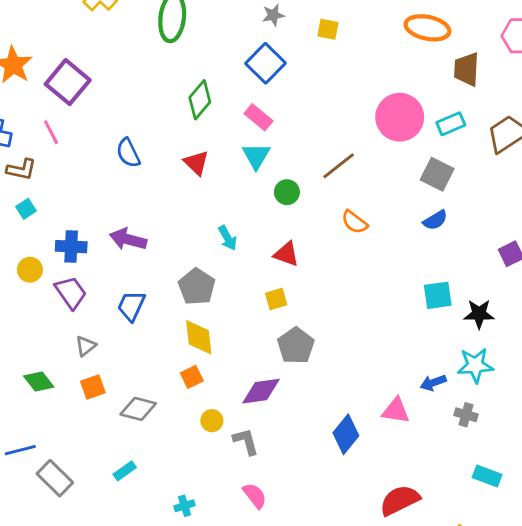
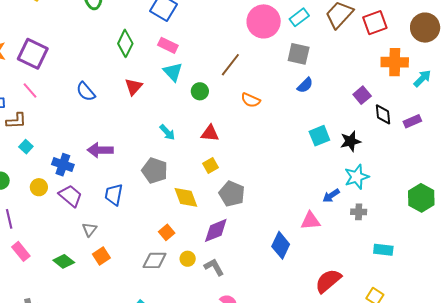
red triangle: (196, 163) -> (134, 87), turned 42
blue cross: (71, 247) -> (63, 165), turned 30
yellow diamond: (199, 337) -> (186, 197), moved
gray diamond: (138, 409) -> (155, 260), moved

